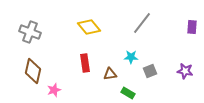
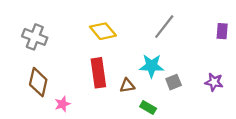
cyan star: (131, 57) -> (152, 66), size x1.5
red rectangle: (85, 63) -> (98, 73), size x1.4

